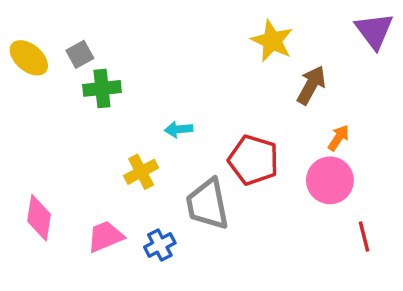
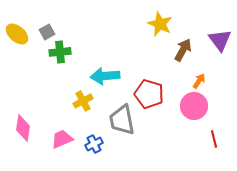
purple triangle: (374, 31) -> (220, 40), moved
cyan arrow: (179, 129) -> (105, 76), size x1.8

